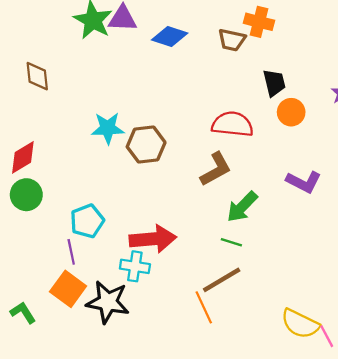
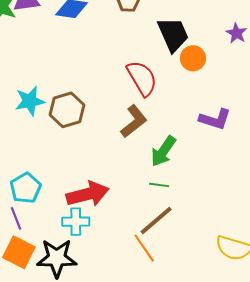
black trapezoid: (274, 83) -> (173, 34), size x1.4
red semicircle: (233, 124) -> (142, 78), turned 63

